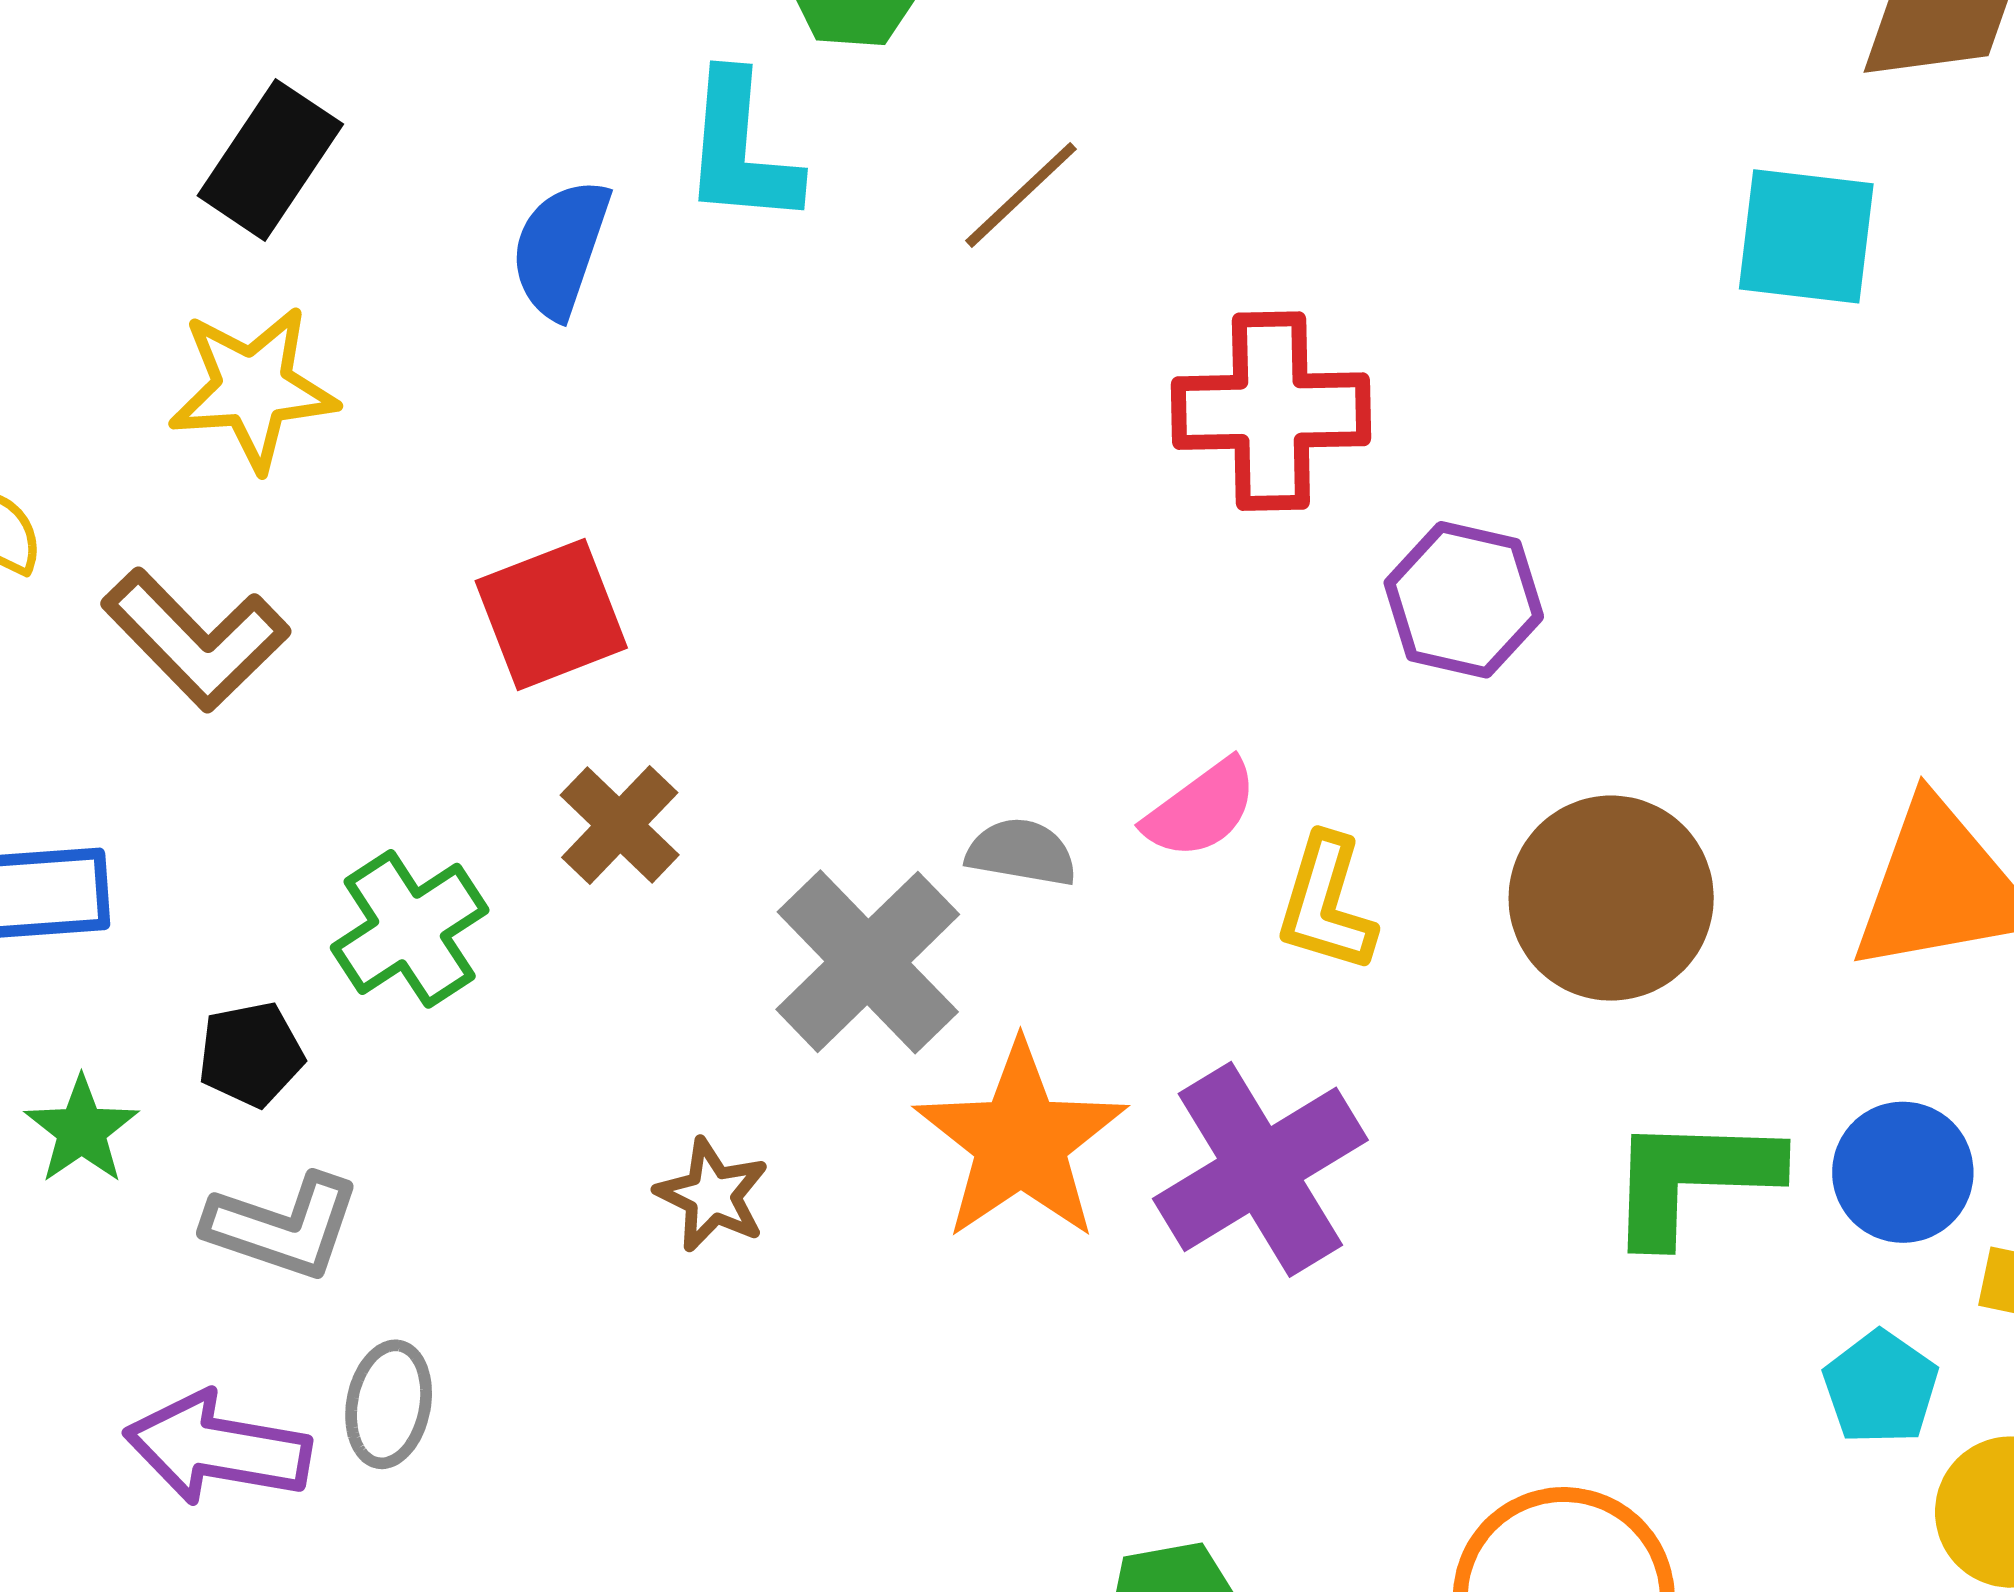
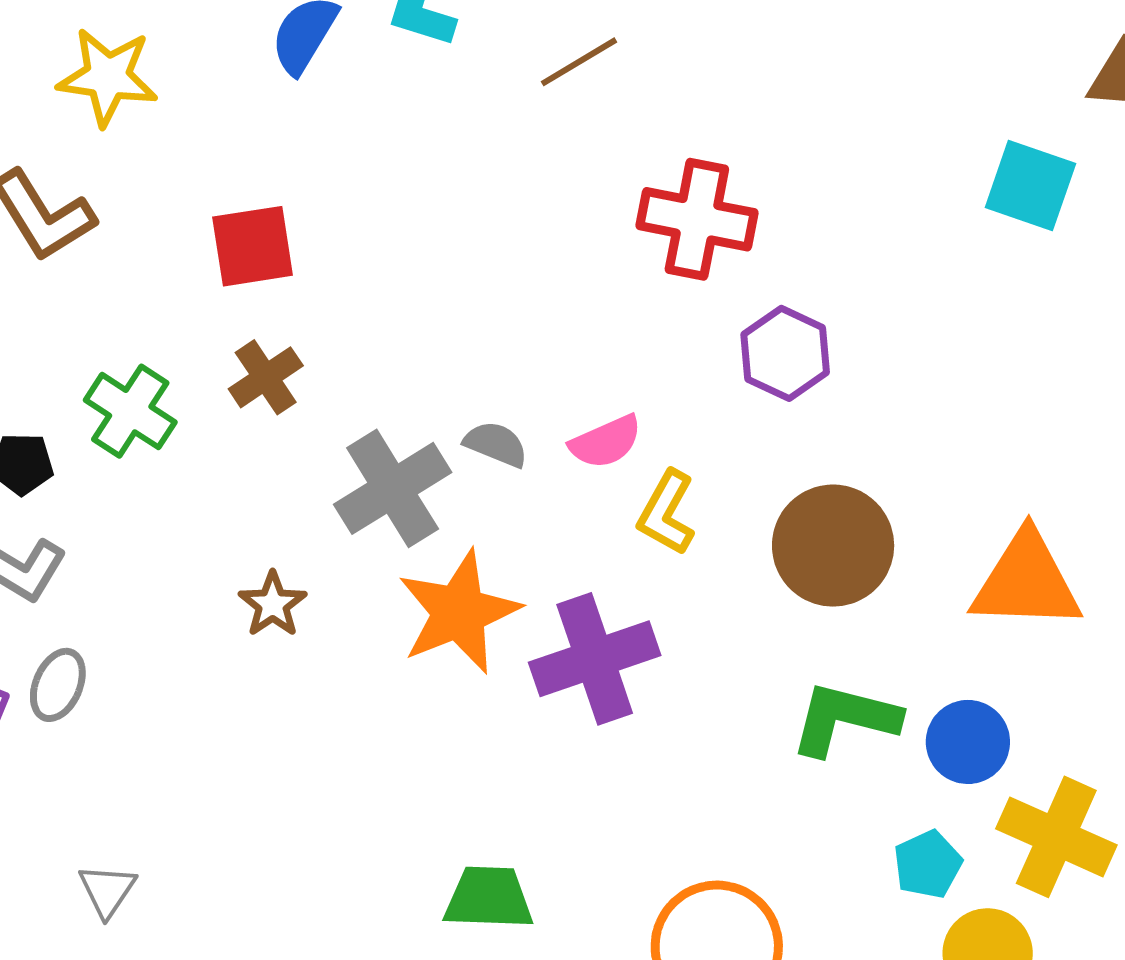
green cross: (410, 929) -> (130, 411), turned -36

